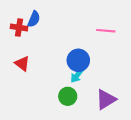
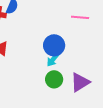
green circle: (68, 96) -> (54, 79), moved

